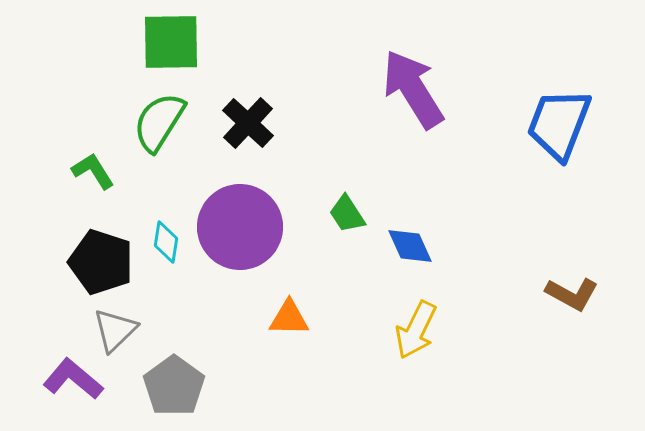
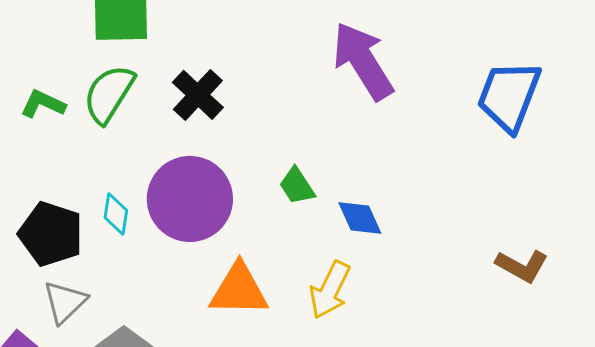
green L-shape: (93, 171) -> (43, 104), moved, turned -33
orange triangle: (289, 318) -> (239, 290), size x1.5
yellow arrow: (416, 330) -> (330, 290), moved

